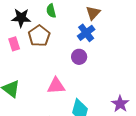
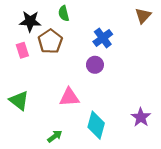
brown triangle: (93, 13) -> (143, 16), moved

